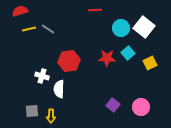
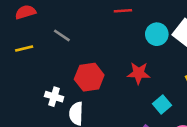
yellow line: (29, 29) -> (24, 48), moved
cyan square: (128, 53) -> (162, 104), moved

